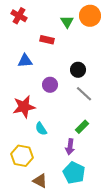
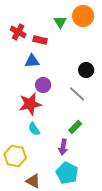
red cross: (19, 16) -> (18, 32), moved
blue triangle: (25, 61) -> (32, 61), moved
black circle: (78, 70) -> (86, 70), moved
red star: (24, 107) -> (30, 104), moved

